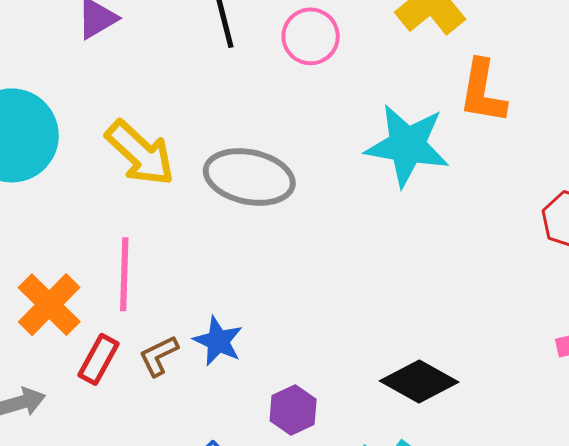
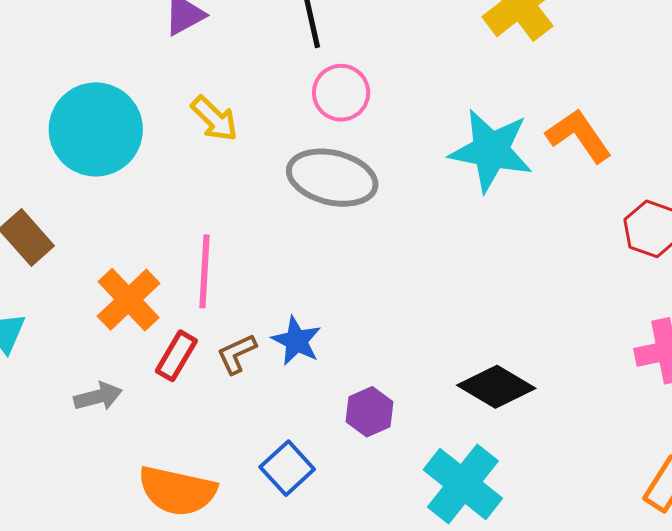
pink circle: (311, 36) -> (341, 93), moved
orange L-shape: (483, 92) -> (579, 136), moved, turned 134
yellow arrow: (140, 153) -> (214, 119), moved, size x0.7

